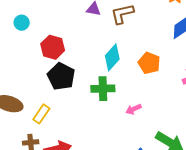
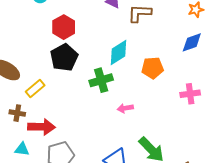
orange pentagon: (149, 63) -> (153, 68), turned 30
green cross: (103, 89) -> (101, 80), turned -30

